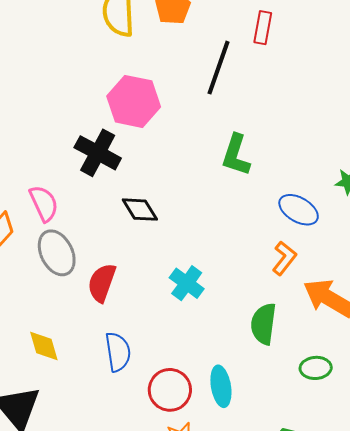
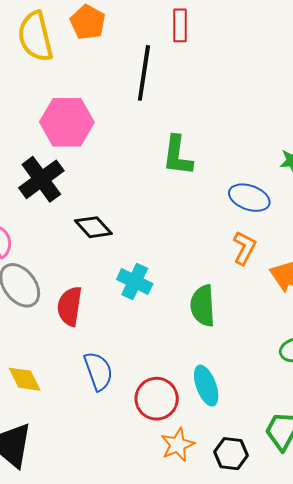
black cross: (98, 153) -> (41, 179), turned 36
cyan cross: (187, 283) -> (135, 281), moved
green semicircle: (264, 324) -> (203, 306), moved

